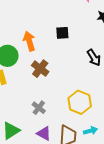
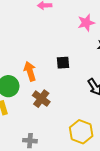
gray cross: (39, 108) -> (30, 141), moved, turned -32

